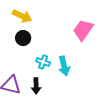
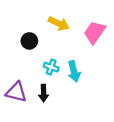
yellow arrow: (22, 16) -> (59, 24), moved

